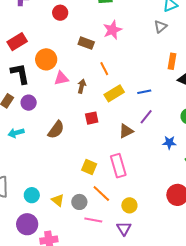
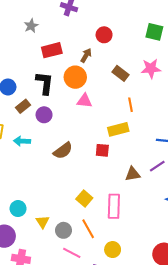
brown arrow: (82, 86) -> (86, 55), moved
yellow rectangle: (114, 93) -> (118, 129), moved

